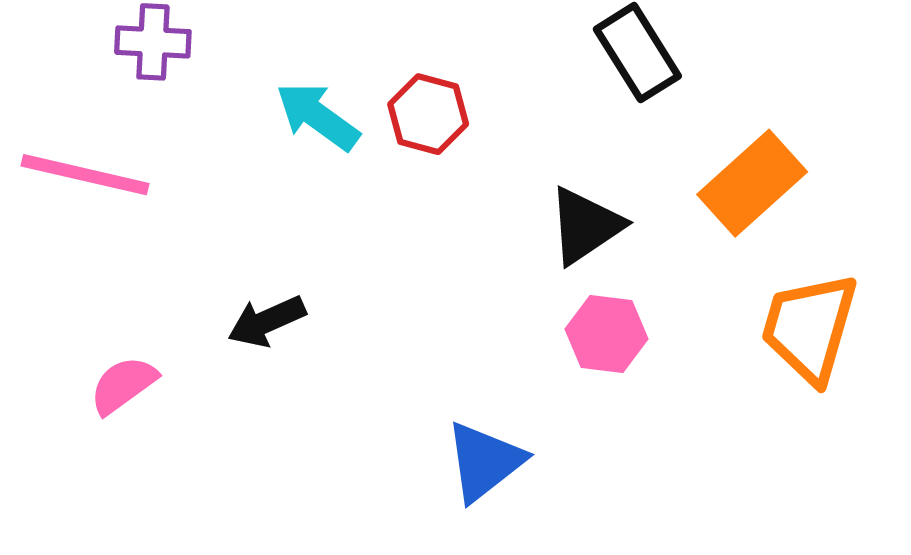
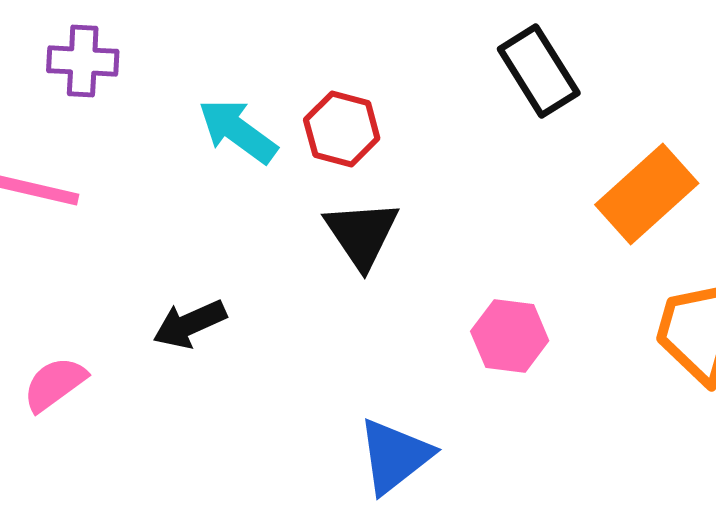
black triangle: (585, 226) -> (362, 234), moved, turned -30

